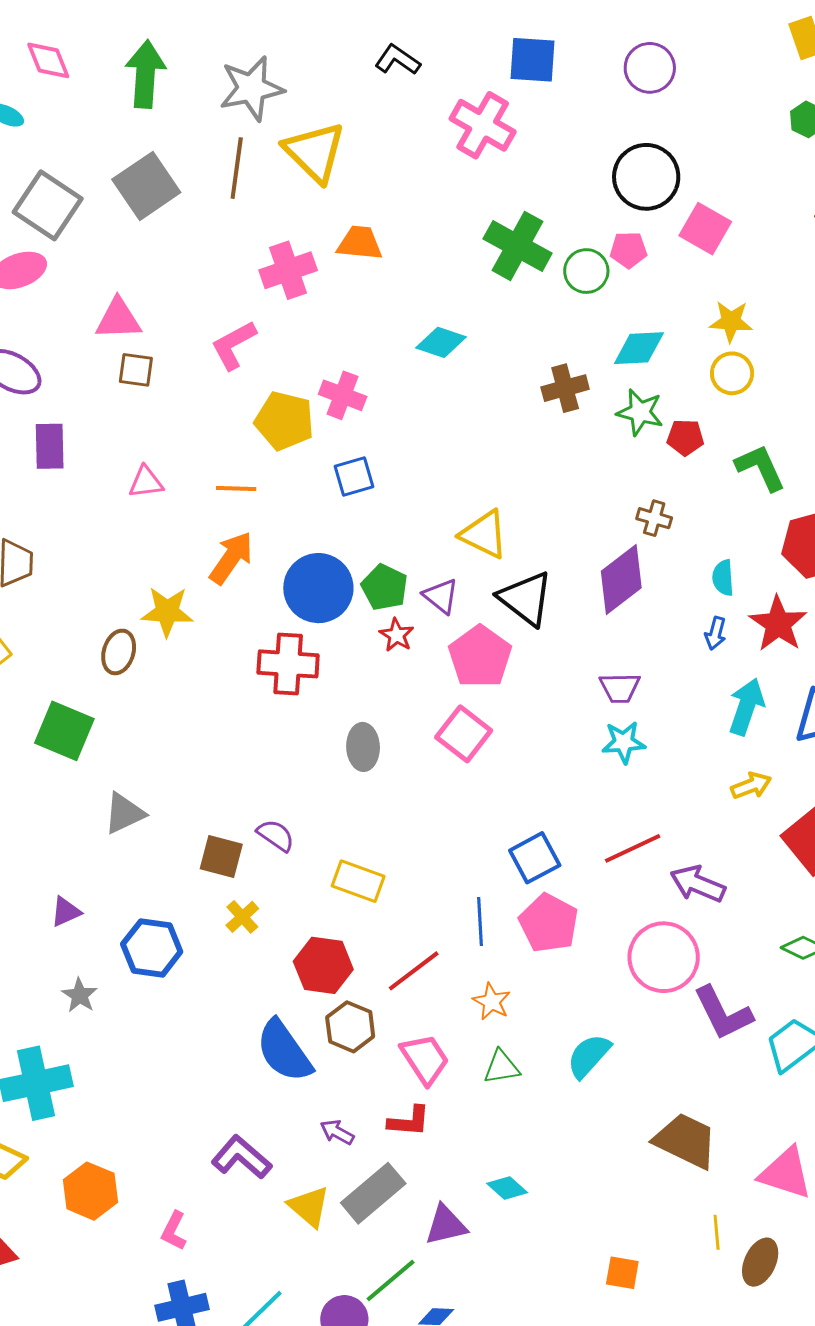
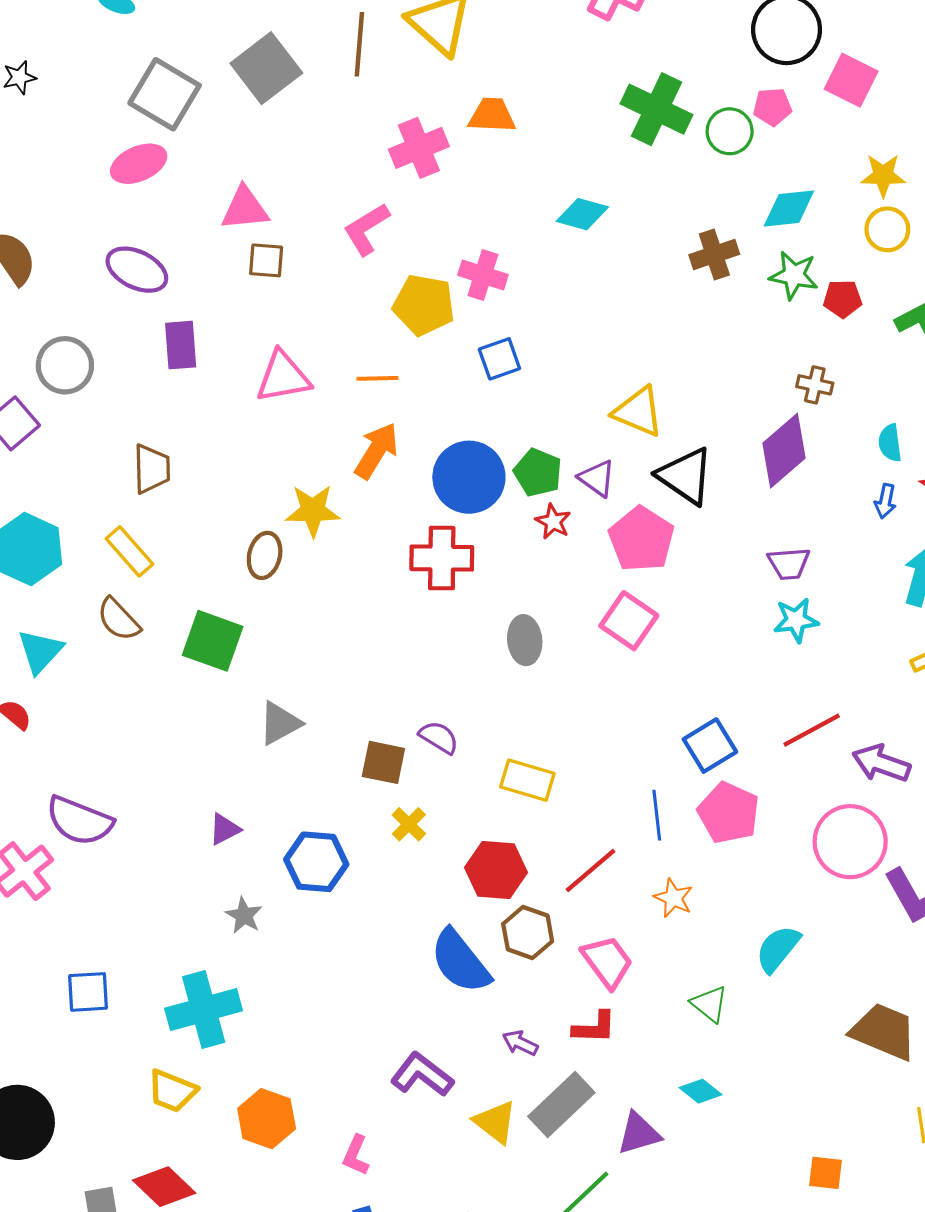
pink triangle: (146, 482) -> (283, 377), size x1.5
green triangle: (502, 1067) -> (710, 1004), moved, turned 51

